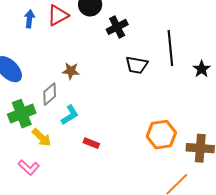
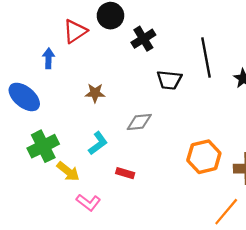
blue arrow: (29, 19) -> (49, 58), moved
gray diamond: (50, 94) -> (139, 122), moved, turned 40
pink L-shape: (29, 167) -> (88, 202), moved

